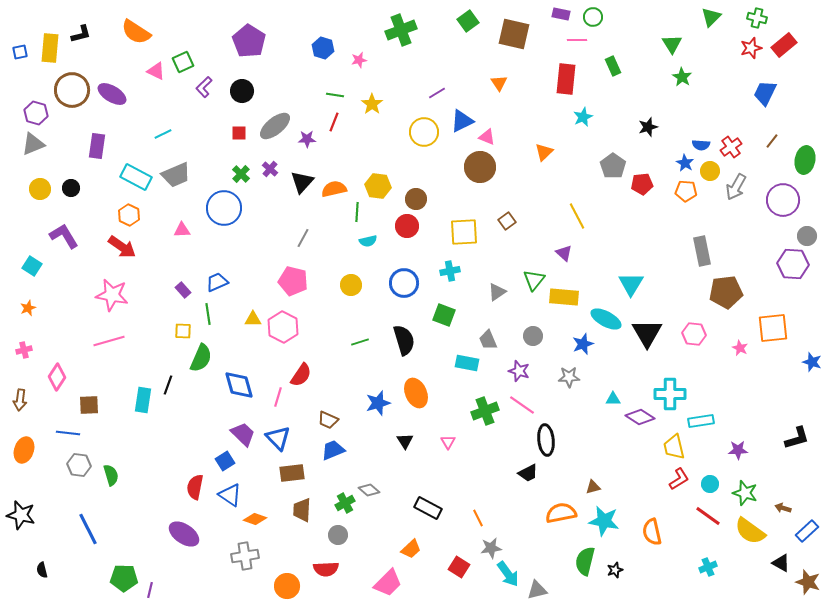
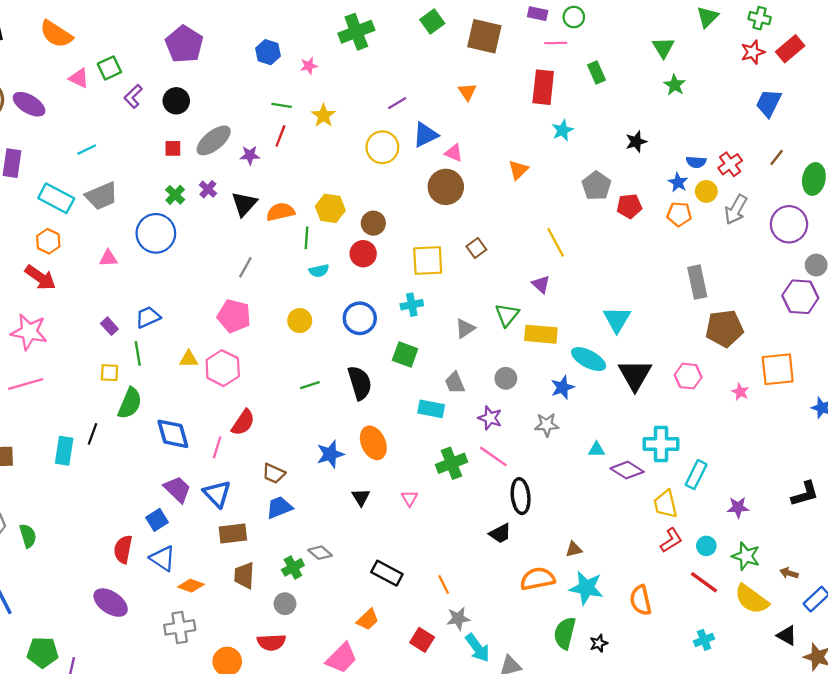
cyan rectangle: (701, 421) -> (696, 475), turned -55

